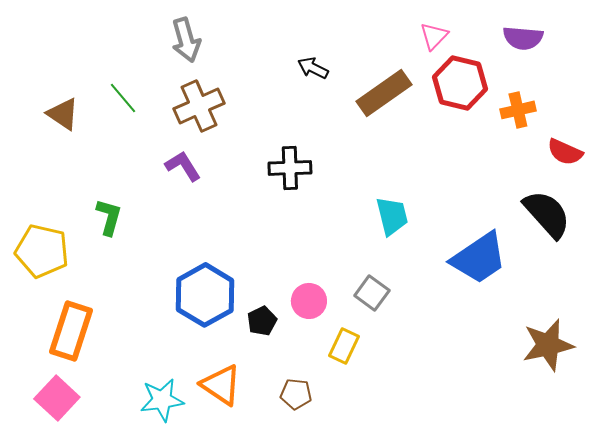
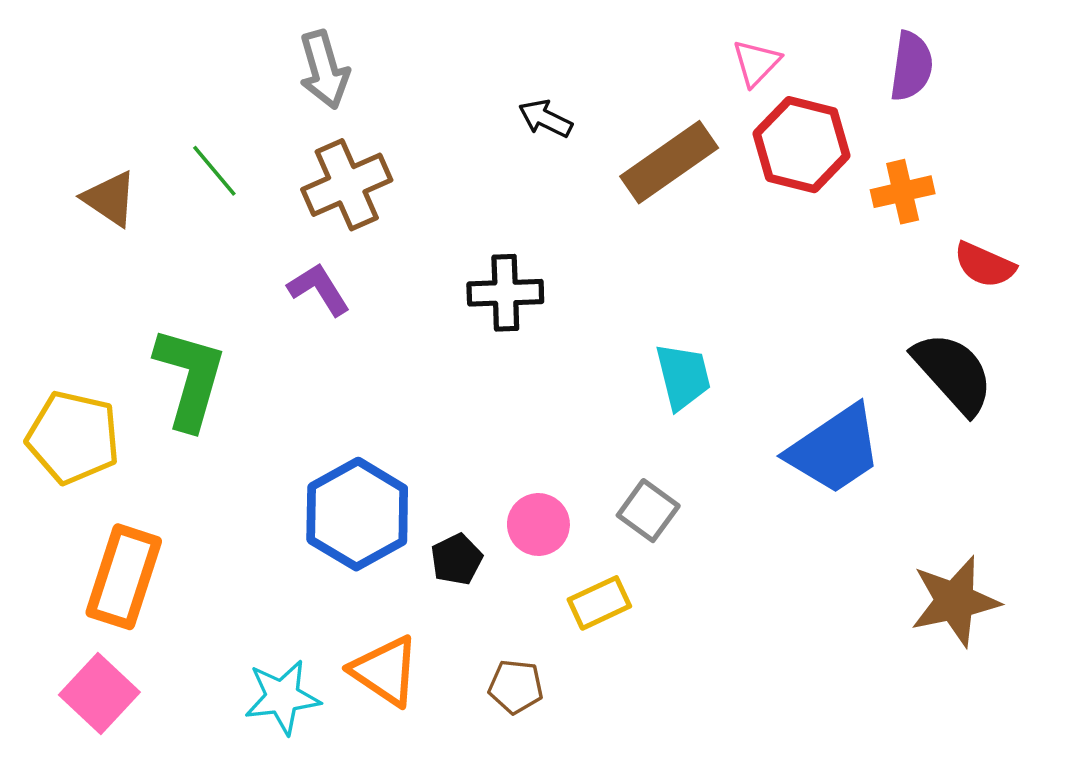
purple semicircle: (523, 38) -> (911, 66), turned -87
green L-shape: (109, 217) -> (190, 378), size x1.6
yellow rectangle: (344, 346) -> (599, 603), turned 40

